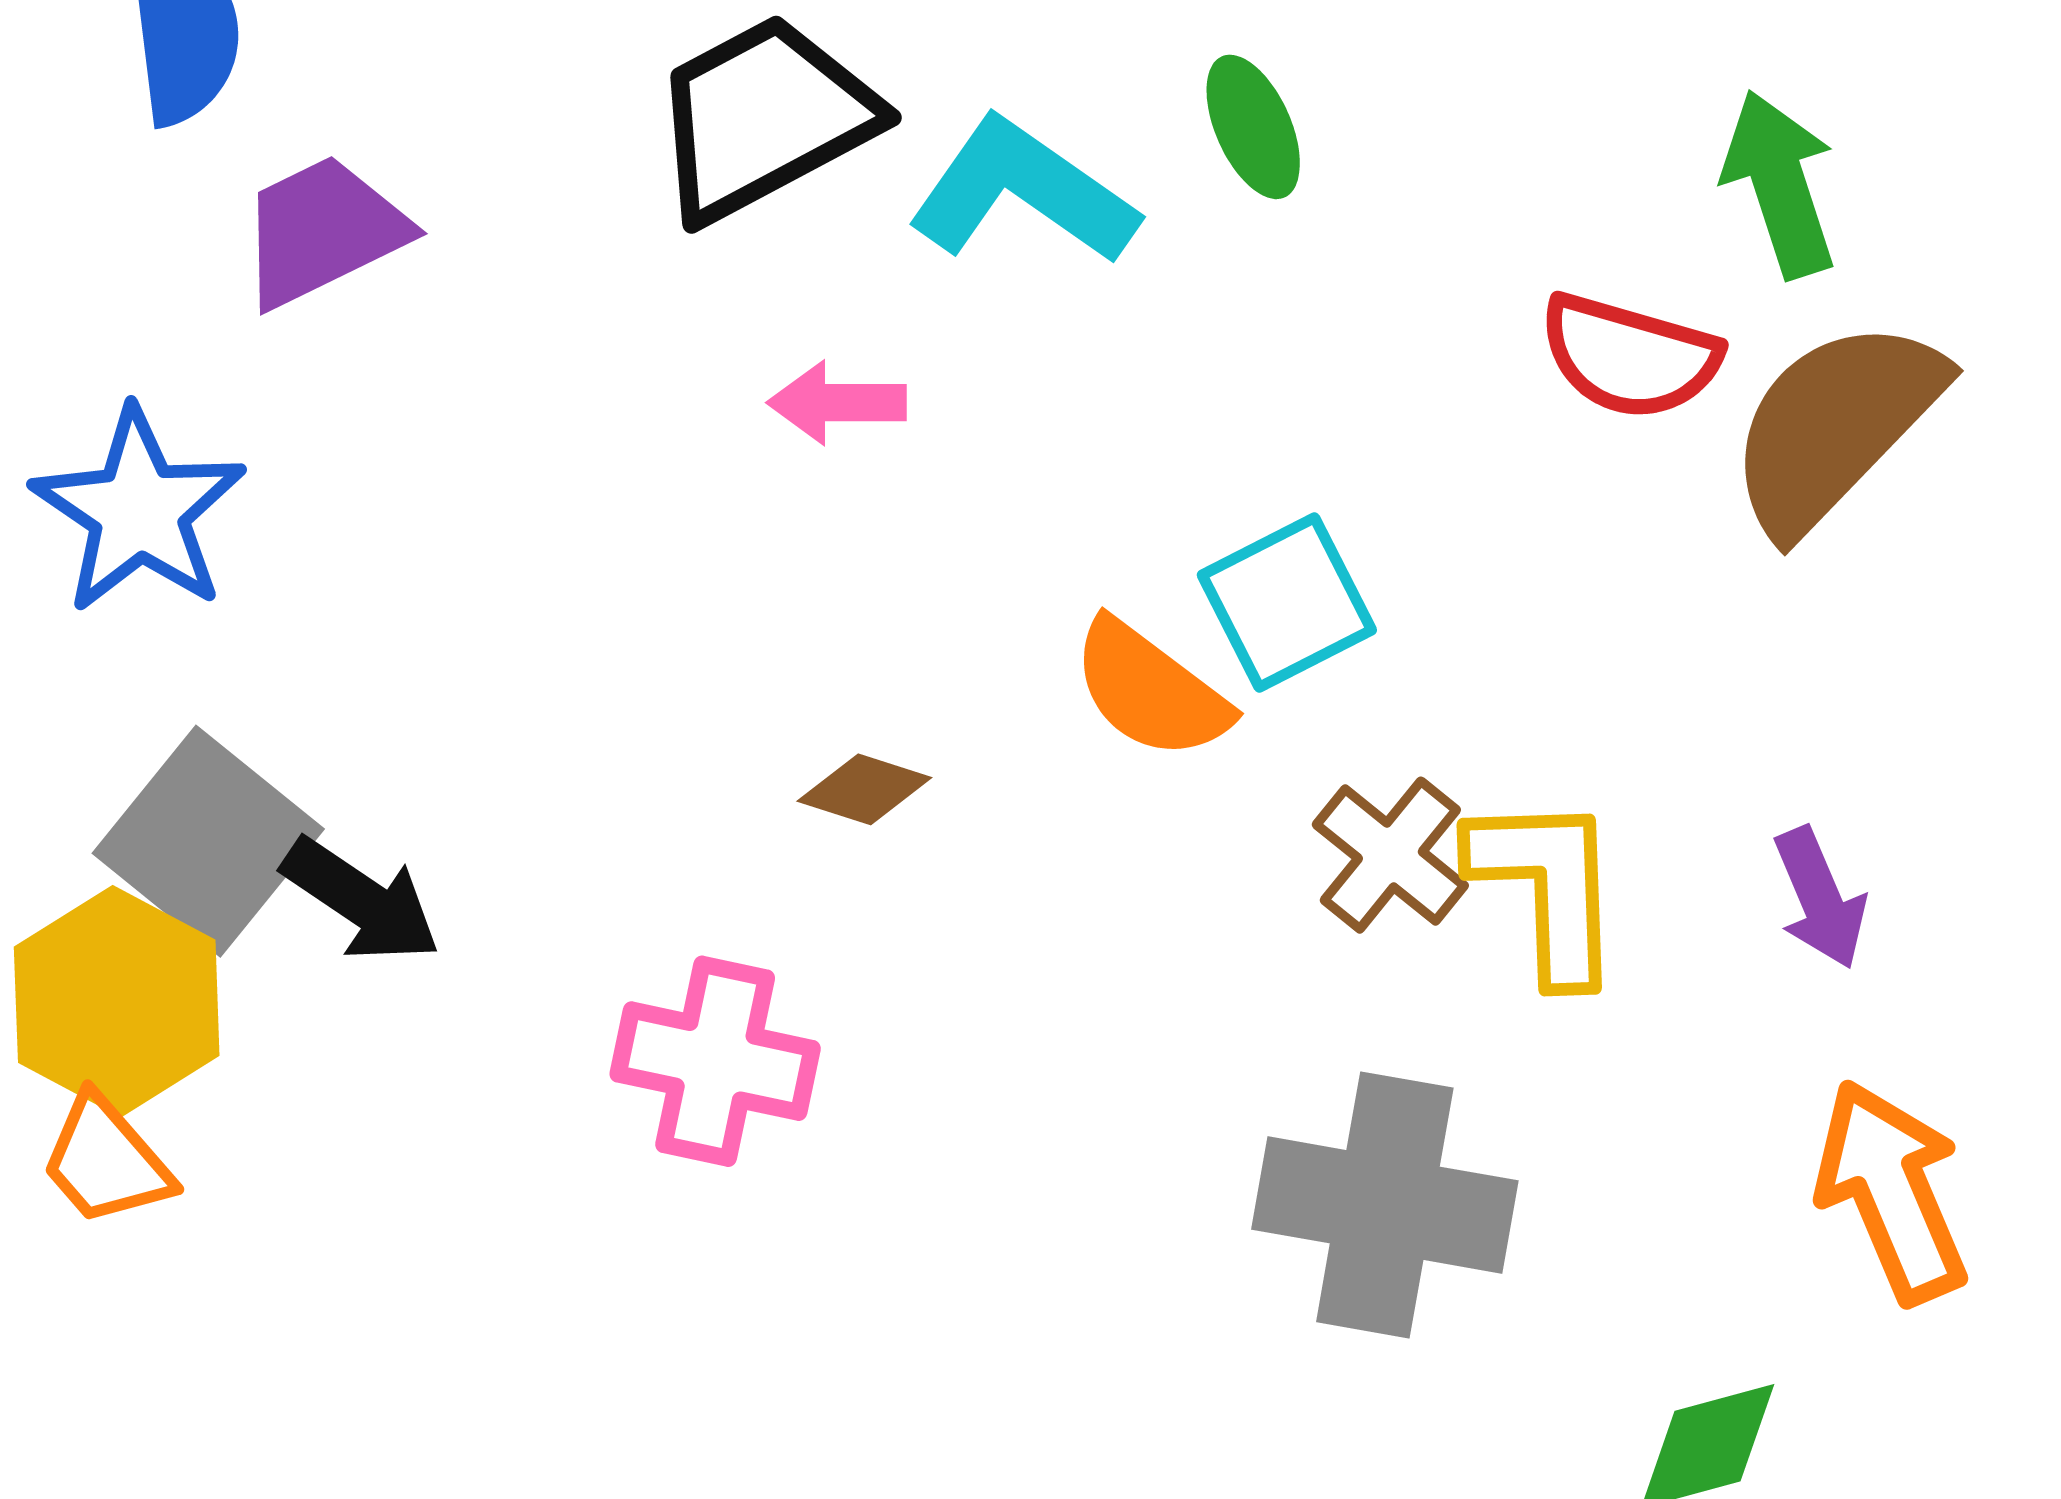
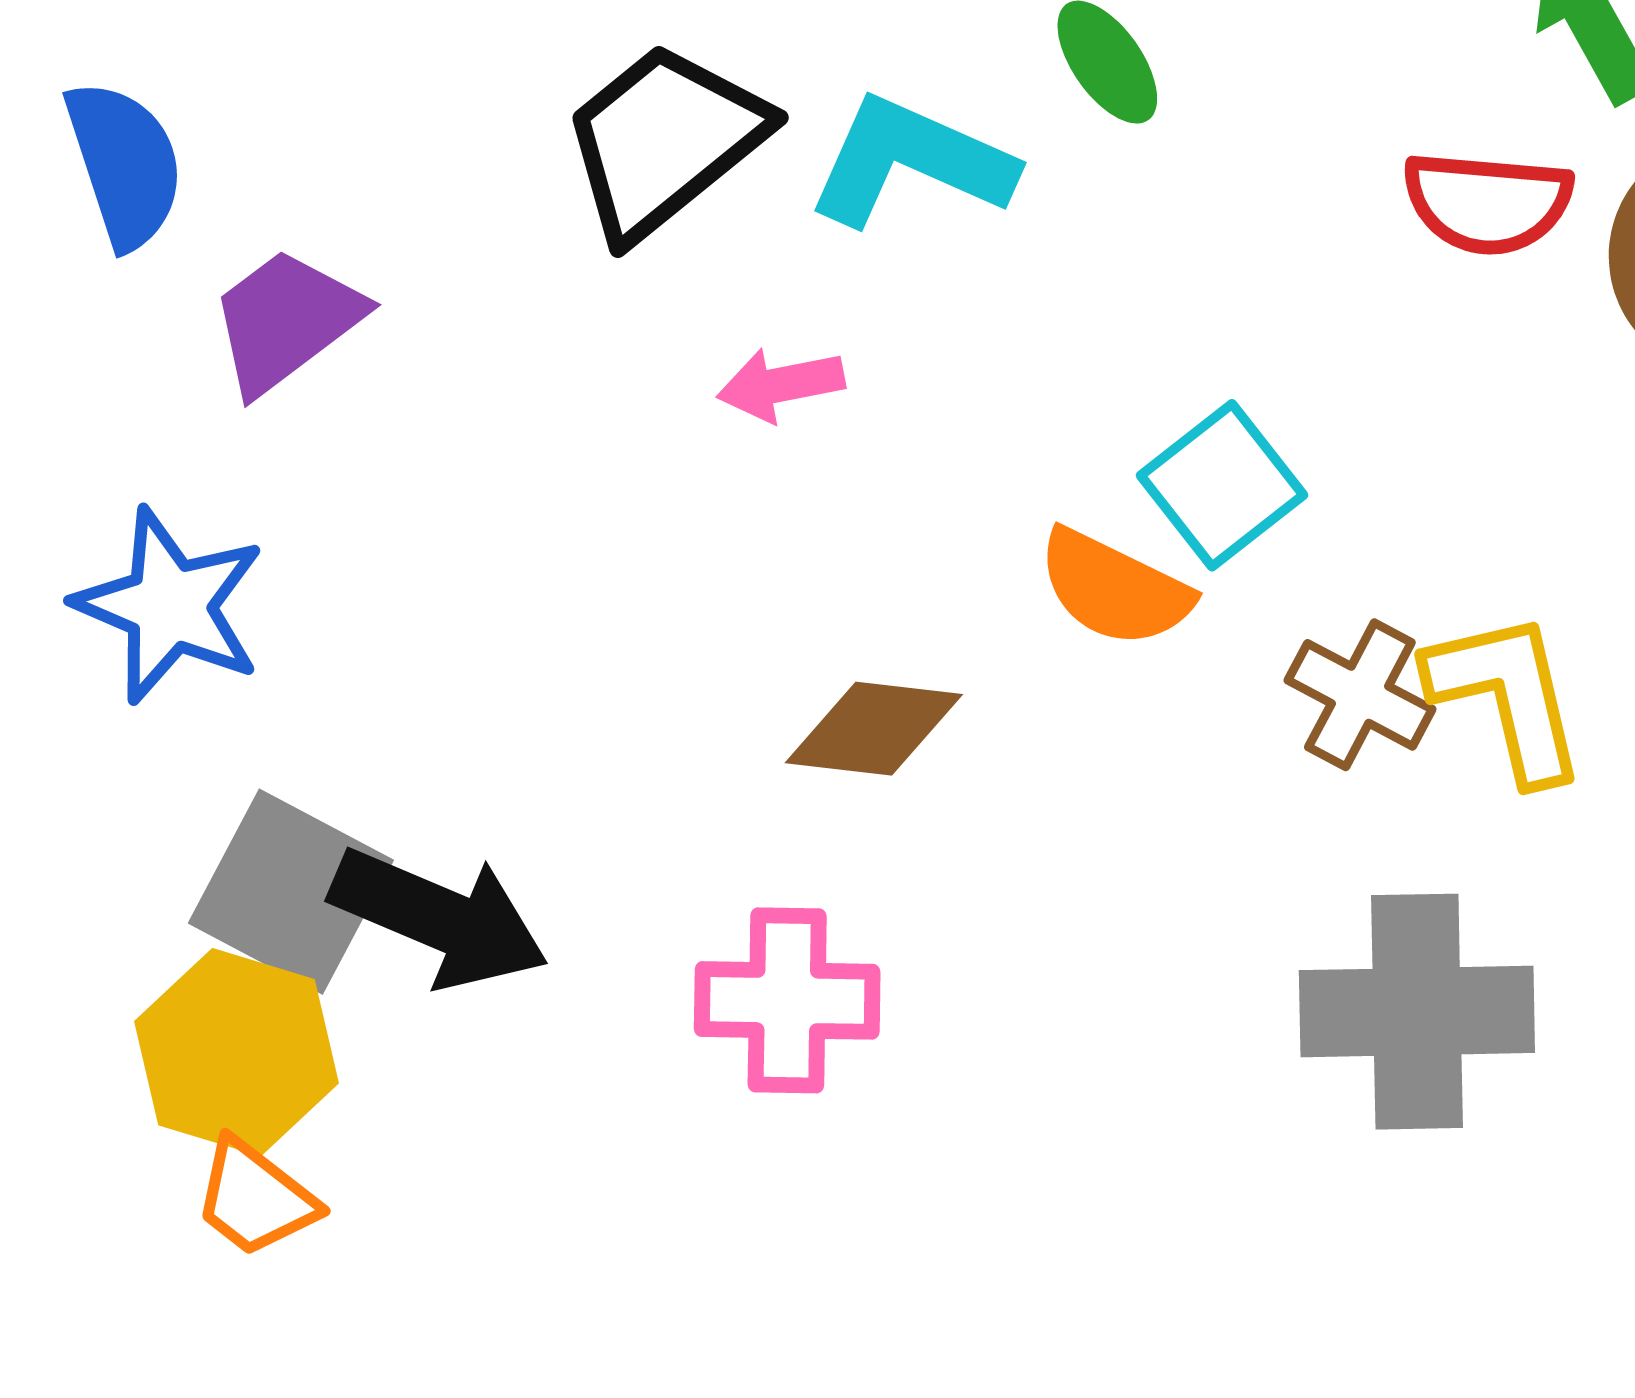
brown diamond: (864, 789) -> (874, 729), size x1.5
black arrow: (361, 900) -> (439, 918), size x1.4

